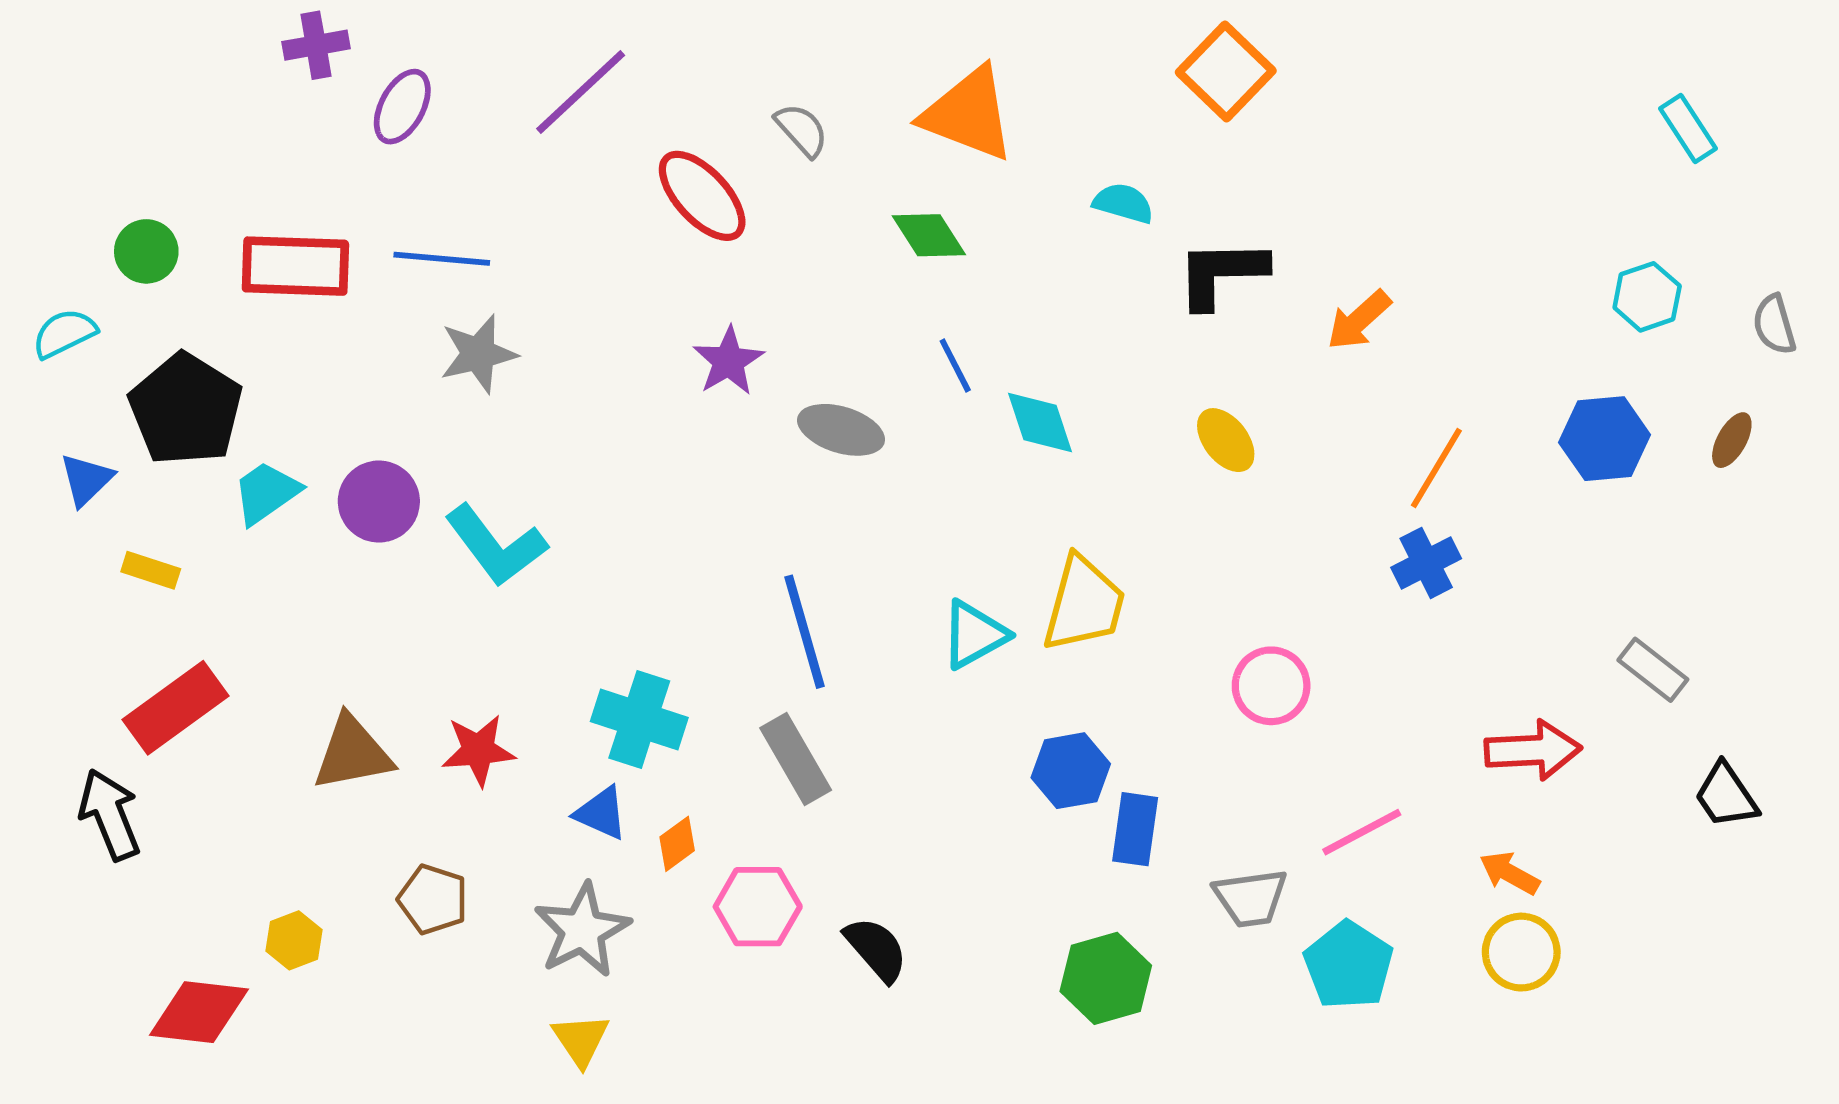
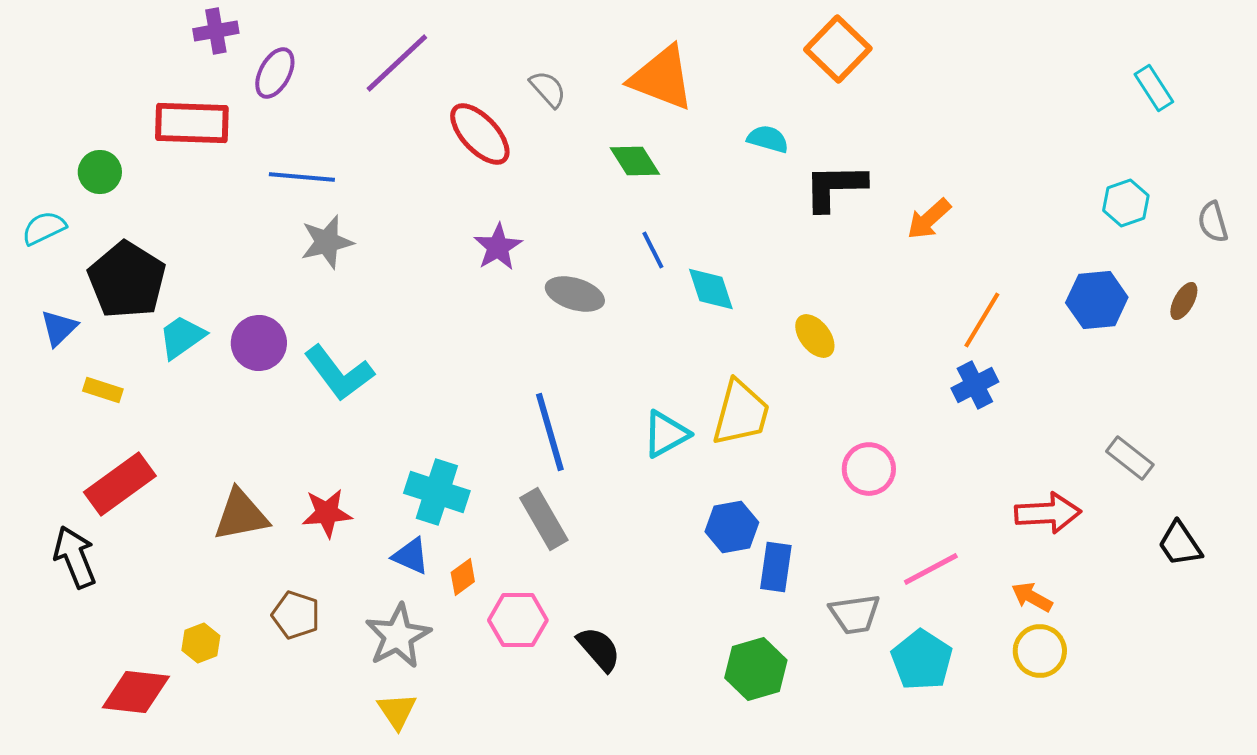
red rectangle: (295, 266) -> (192, 123), moved
yellow ellipse: (1226, 440) -> (815, 336), moved

